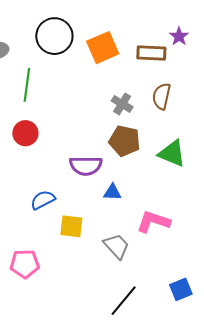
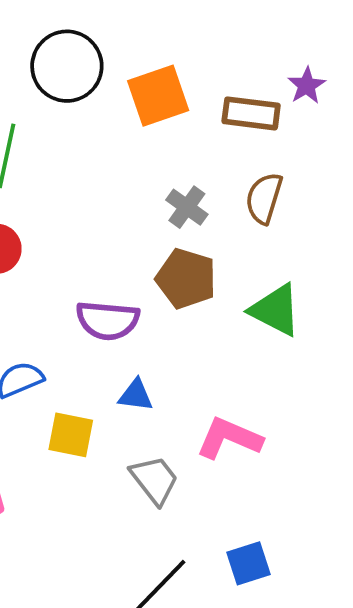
blue triangle: (112, 192) -> (136, 395), moved
blue square: (181, 289) -> (248, 563), moved

